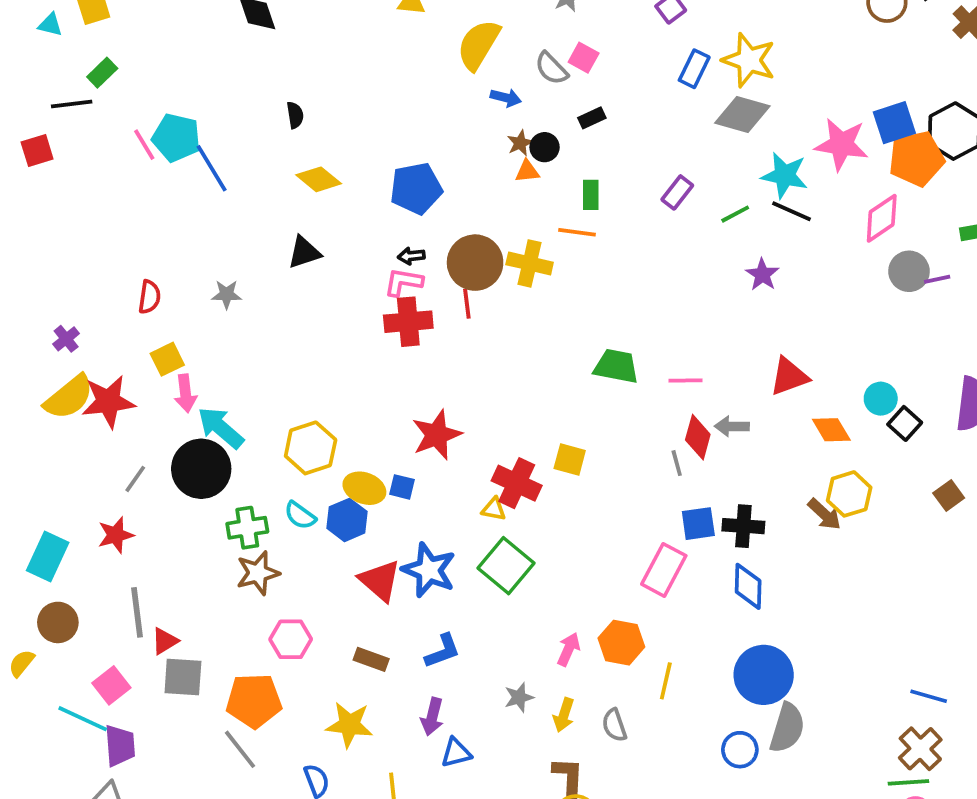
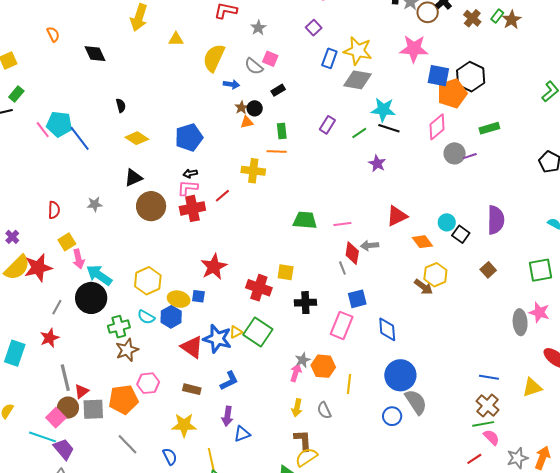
blue square: (894, 123) -> (438, 76), turned 35
pink star: (841, 144) -> (414, 49), moved
brown circle: (475, 263) -> (151, 206), moved
red line: (467, 304) -> (222, 196), turned 63
yellow triangle: (494, 509) -> (236, 332), moved, turned -32
black cross: (743, 526) -> (305, 303), moved
brown circle: (58, 622) -> (68, 408), moved
gray star: (519, 697) -> (303, 360), moved
orange pentagon: (254, 701) -> (123, 399), moved
gray semicircle: (787, 728) -> (416, 402), turned -44
purple trapezoid: (120, 746) -> (64, 449), turned -30

